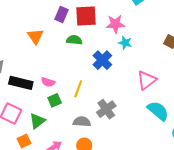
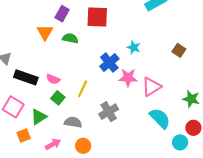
purple rectangle: (62, 14) -> (62, 14), moved
pink star: (115, 24) -> (128, 78), moved
green semicircle: (74, 40) -> (70, 38), moved
green square: (55, 100) -> (58, 98), turned -32
gray semicircle: (82, 122) -> (73, 122), moved

